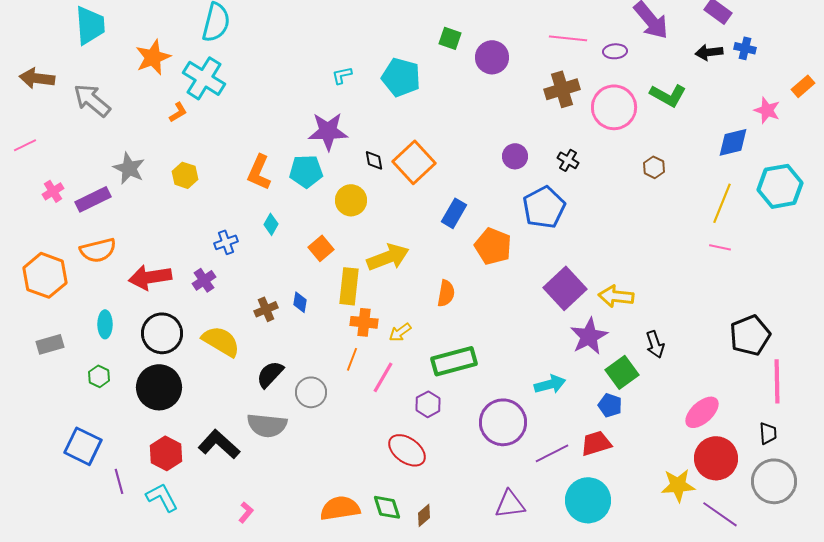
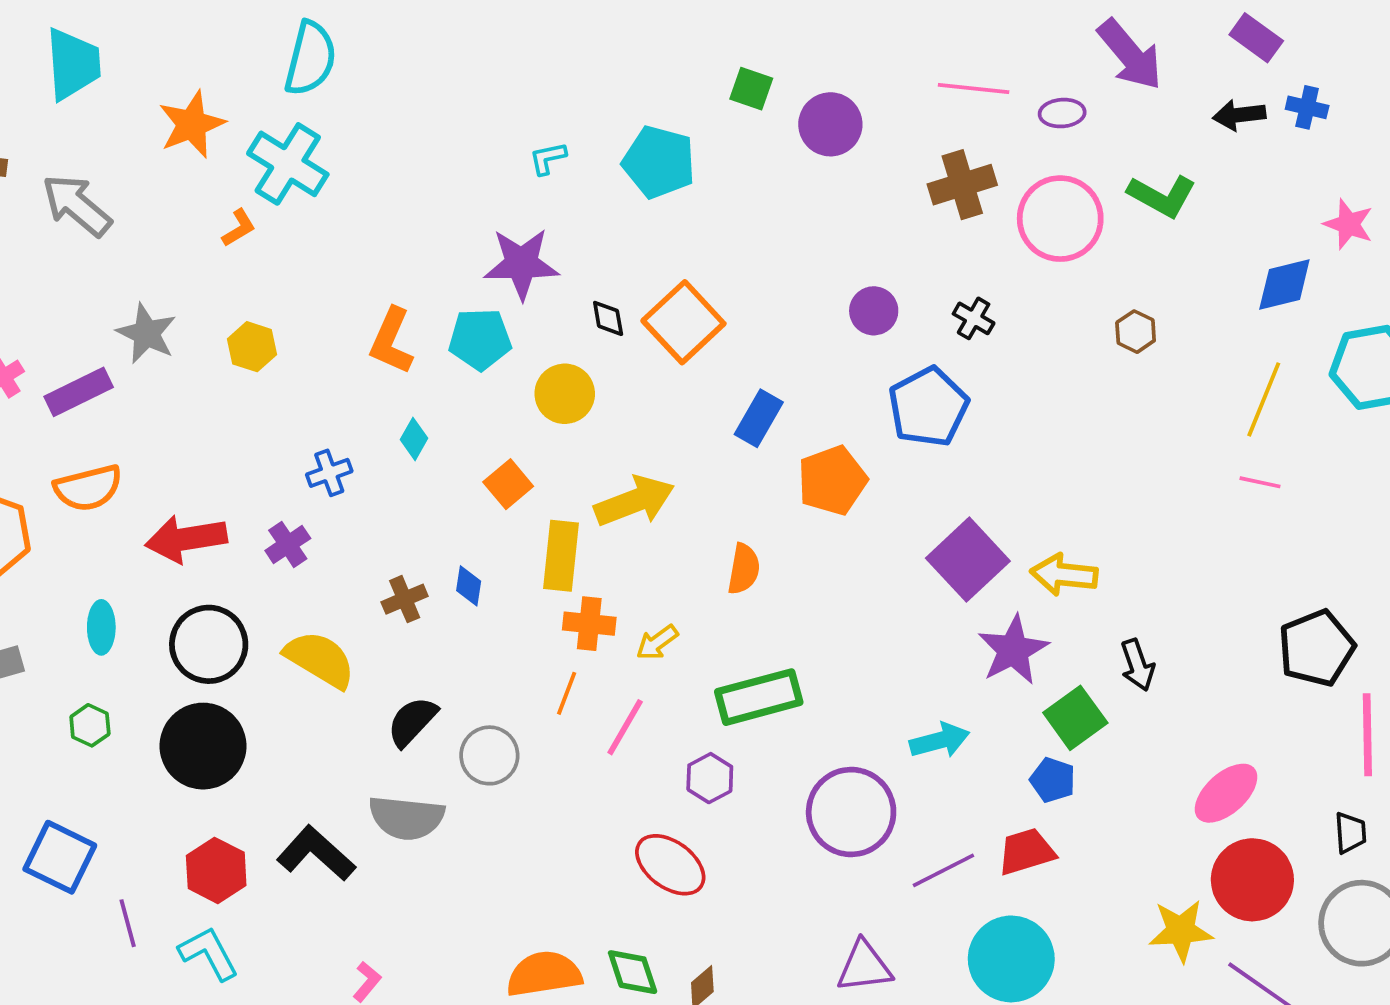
orange pentagon: (493, 246) -> (832, 480), turned 30

